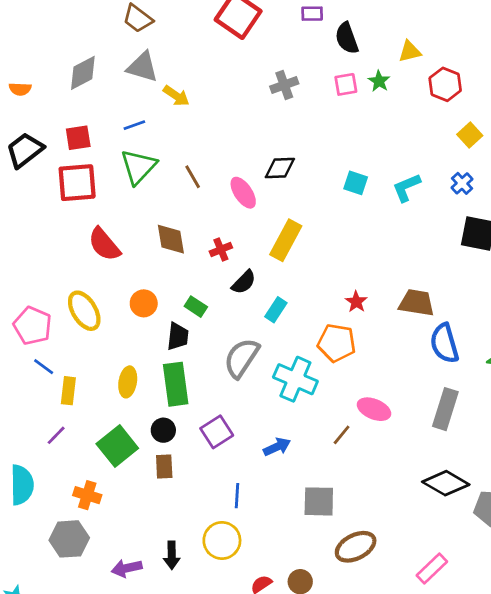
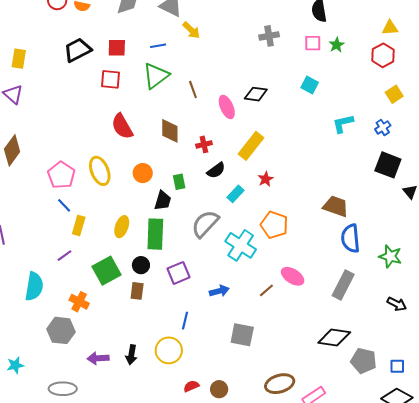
yellow triangle: (410, 51) -> (390, 28), moved
red square: (77, 183) -> (110, 79), size x0.7
cyan square: (356, 183) -> (310, 85), moved
red star: (356, 302) -> (266, 179), moved
green rectangle: (196, 307) -> (179, 182), turned 35
black diamond: (446, 483) -> (334, 337), turned -32
brown ellipse: (356, 547) -> (280, 384), moved

